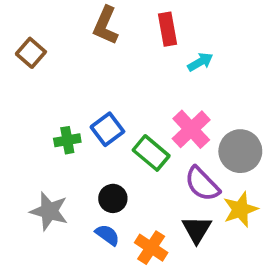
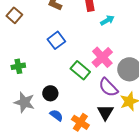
blue square: (107, 129) -> (56, 40), moved
green cross: (67, 140) -> (18, 66), moved
black circle: (113, 198) -> (50, 93), moved

